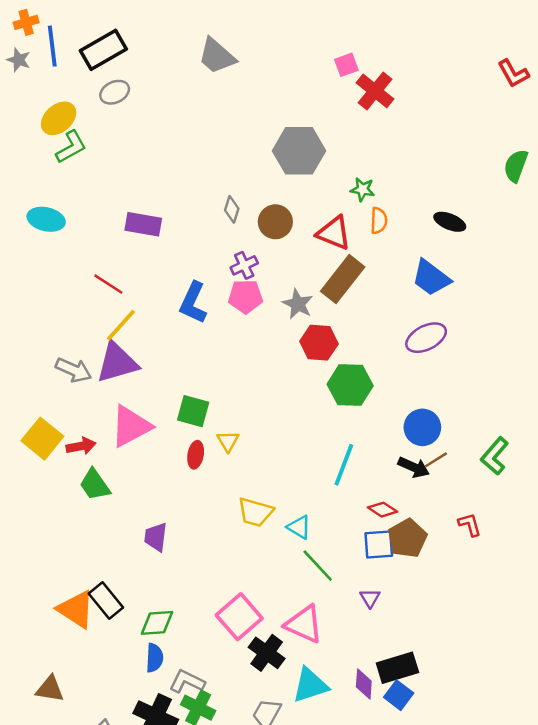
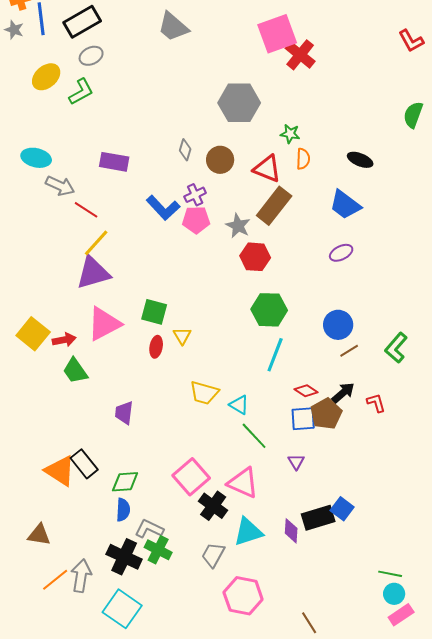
pink square: (346, 65) -> (277, 34), size x2.0
green L-shape: (71, 147) -> (81, 92), moved
blue L-shape: (193, 303) -> (163, 208), moved, turned -68
purple ellipse: (426, 338) -> (341, 253), size x0.7
gray arrow: (74, 370) -> (60, 186), moved
green hexagon: (350, 385) -> (269, 310), moved
black arrow: (414, 467) -> (343, 393), moved, turned -65
blue square: (399, 695) -> (342, 509), moved

